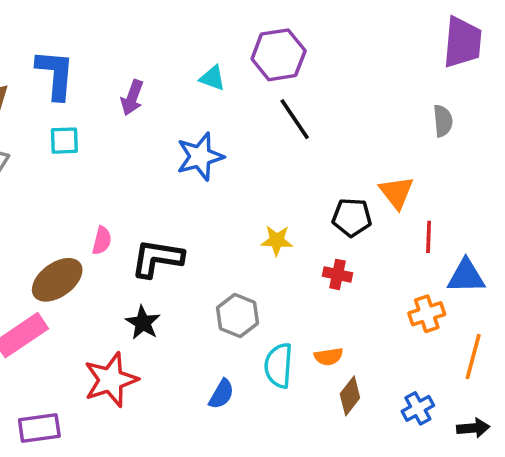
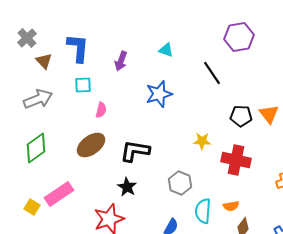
purple hexagon: (279, 55) -> (239, 37), moved
black pentagon: (352, 217) -> (241, 116), moved
pink semicircle: (102, 241) -> (101, 110), moved
red cross: (337, 274) -> (236, 160), size x1.8
brown ellipse: (57, 280) -> (91, 145), moved

